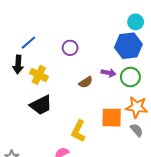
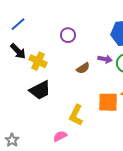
blue line: (28, 43) -> (18, 24), moved
black arrow: (18, 65) -> (18, 51), turned -48

